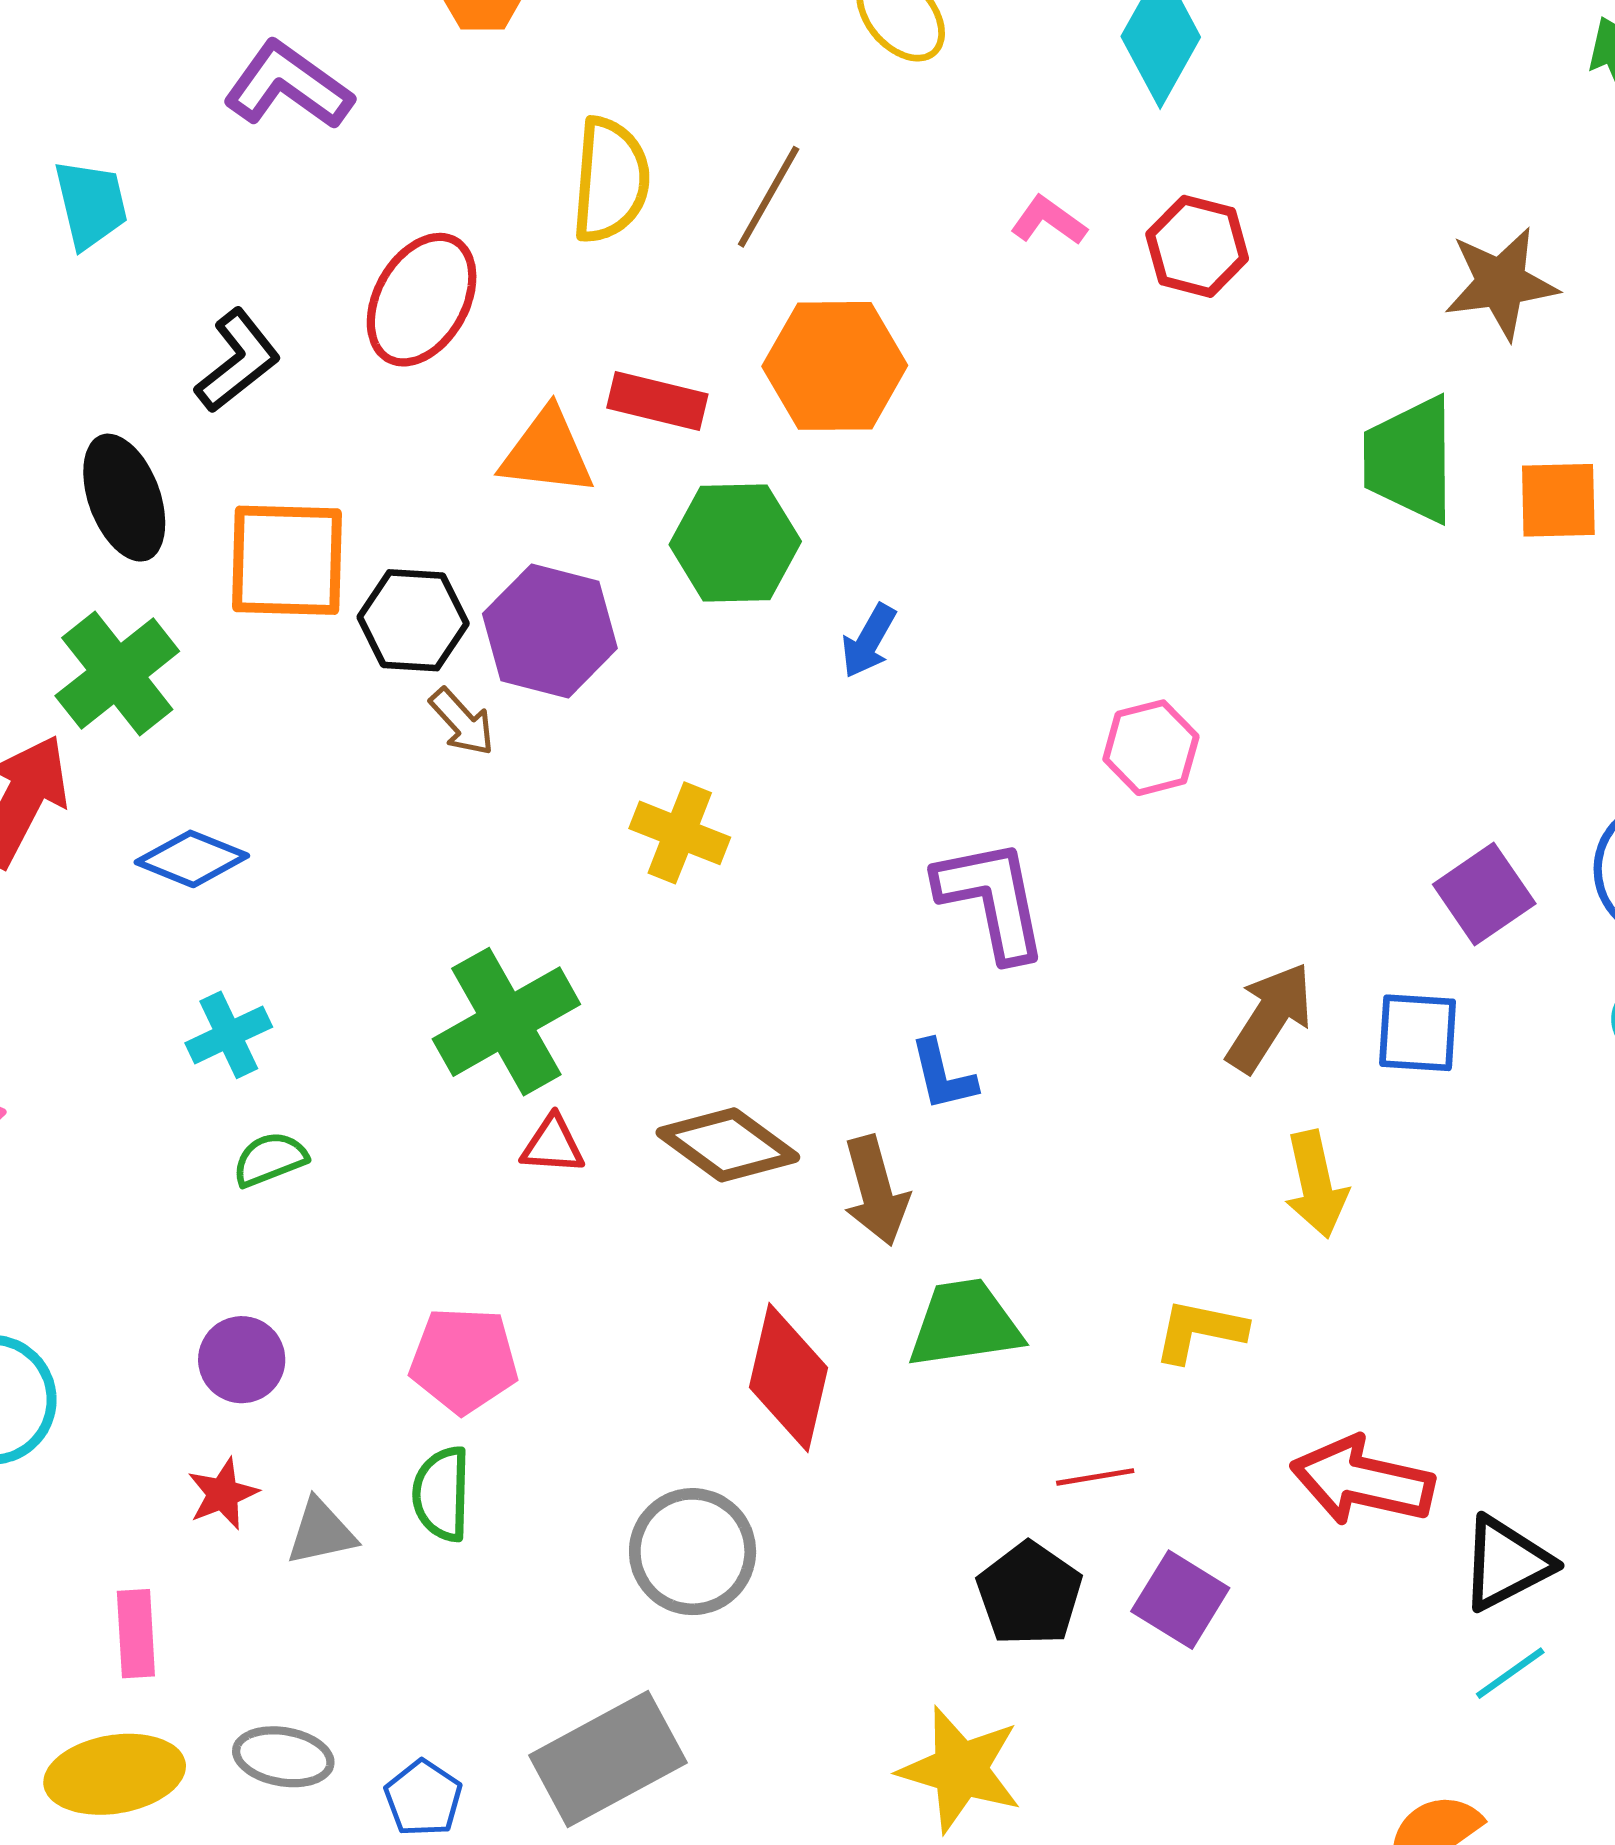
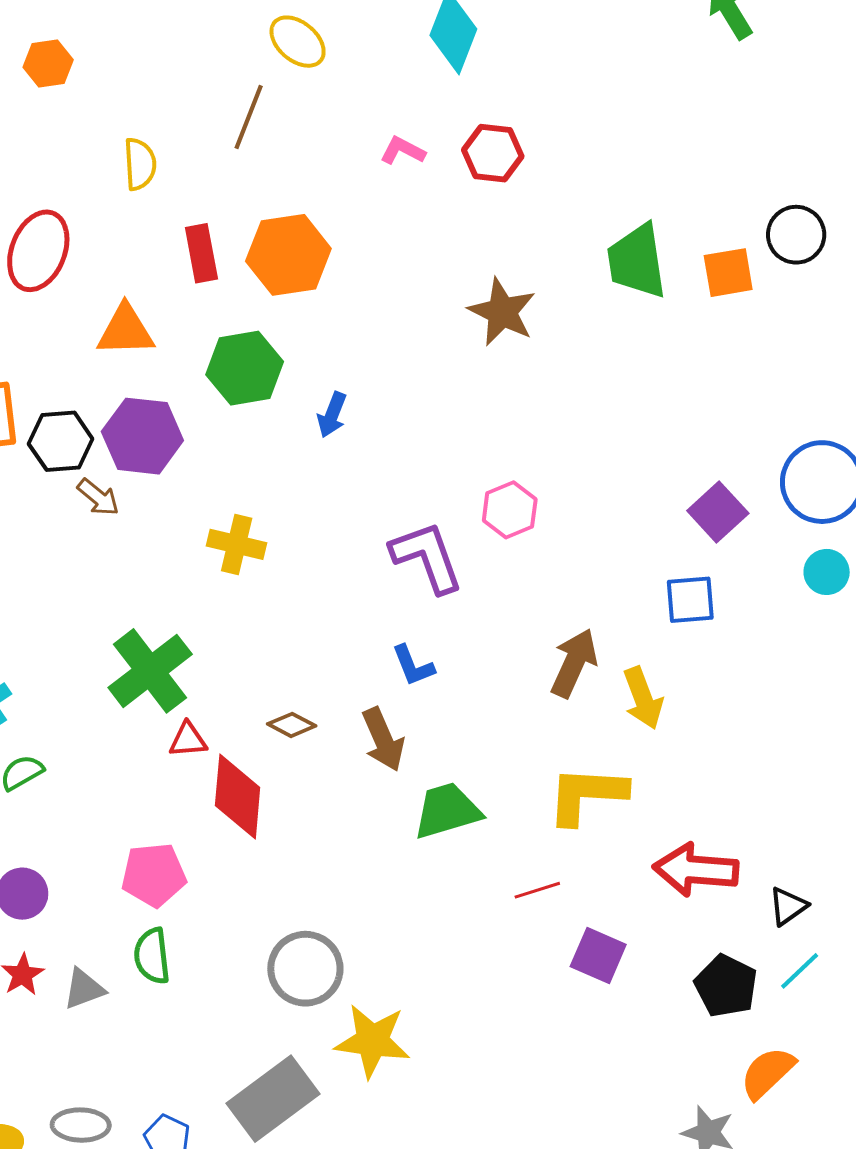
yellow semicircle: (610, 180) -> (140, 164), size x0.7
brown line: (769, 197) -> (249, 117), moved
brown star: (1501, 283) -> (502, 312), moved, turned -30
red rectangle: (657, 401) -> (201, 253), moved, turned 74
pink hexagon: (1151, 748) -> (510, 510), moved
brown arrow: (1270, 1017) -> (574, 663), moved
brown diamond: (728, 1145) -> (292, 725), size x0.6
yellow L-shape: (1200, 1331) -> (587, 795), size x1.5
red diamond: (788, 1377) -> (238, 797), moved
black triangle: (1506, 1563) -> (788, 906), size x0.7
black pentagon: (1029, 1594) -> (726, 986), moved
yellow star: (960, 1769) -> (372, 1041), moved

